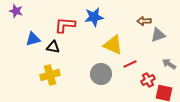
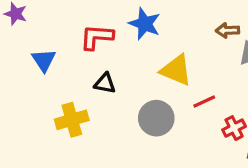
blue star: (94, 17) -> (145, 24), turned 30
blue triangle: (33, 39) -> (44, 60), turned -49
black triangle: (53, 47) -> (105, 83), moved

